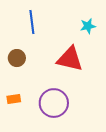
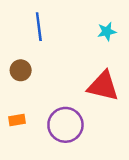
red triangle: (70, 59) -> (103, 86), moved

